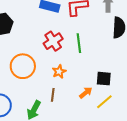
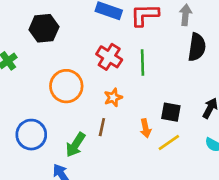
red cross: (53, 41) -> (109, 57), turned -30
orange arrow: (86, 93) -> (146, 128), turned 112

